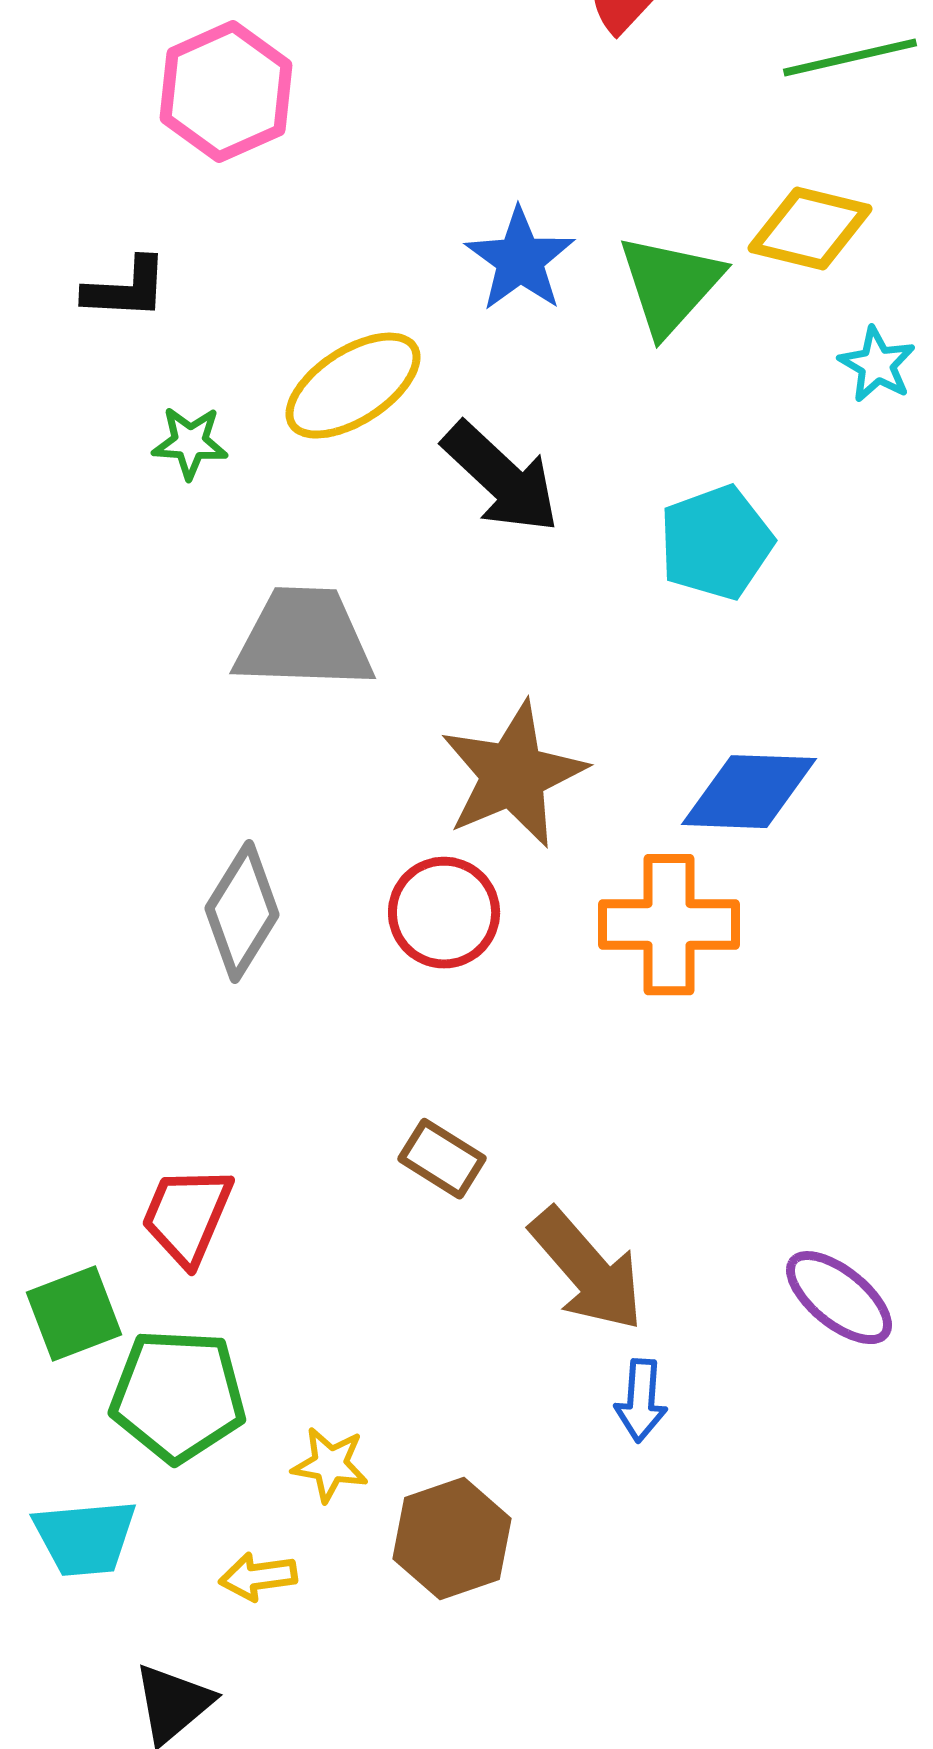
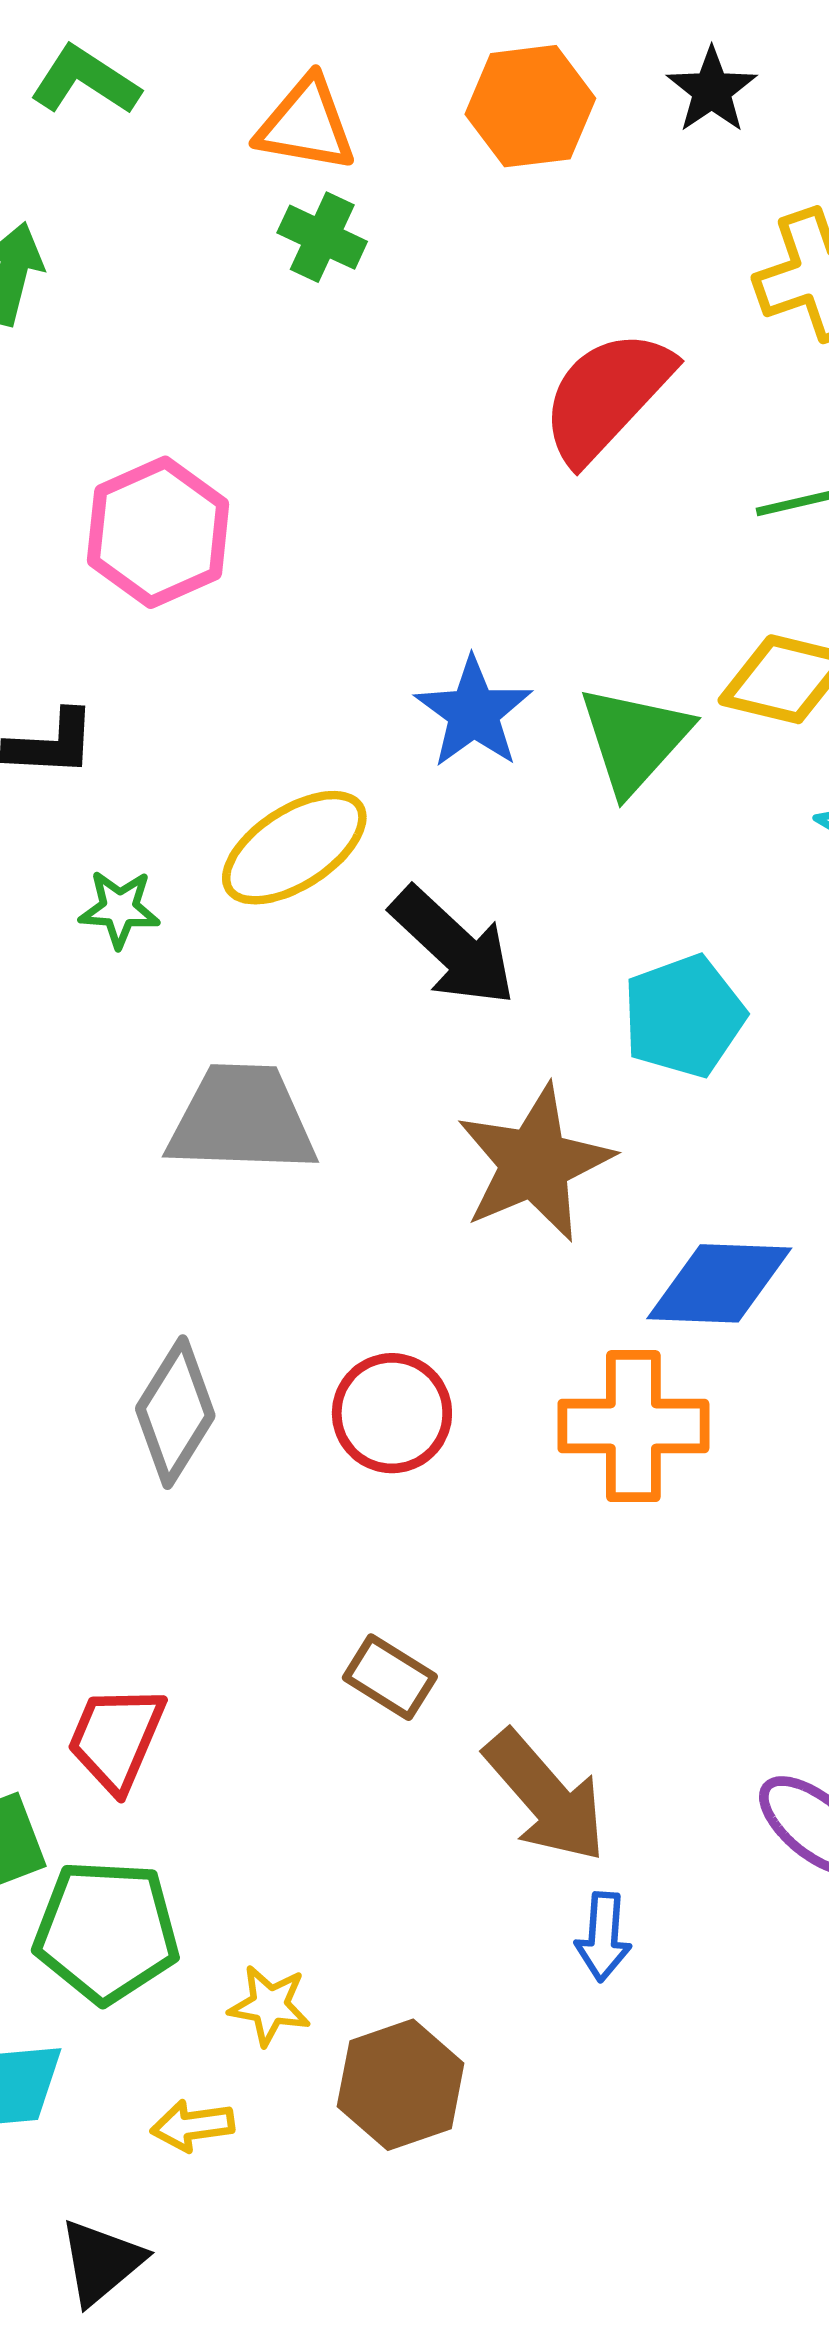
brown star: (513, 775) -> (535, 1163), moved

